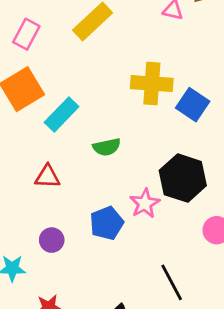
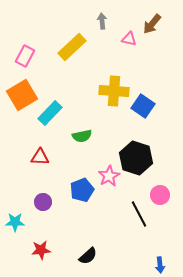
black line: (172, 282) -> (139, 214), moved

